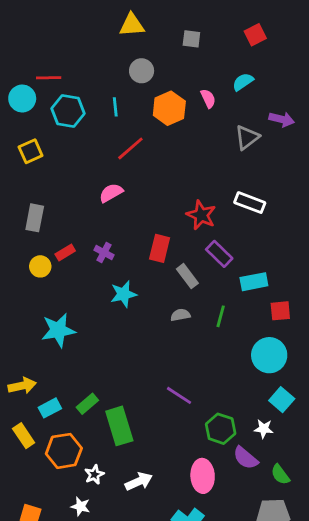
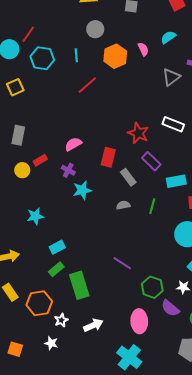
red line: (49, 78) -> (28, 34), turned -54
pink semicircle: (111, 193) -> (73, 144), moved
purple cross: (104, 253) -> (68, 170), moved
cyan star: (58, 330) -> (35, 216), size x0.7
cyan rectangle: (50, 408) -> (57, 247), moved

